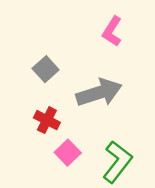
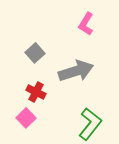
pink square: (68, 153) -> (26, 118), moved

